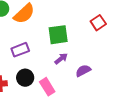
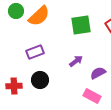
green square: (58, 35) -> (81, 25), moved
pink rectangle: (47, 87) -> (92, 96), moved, turned -30

